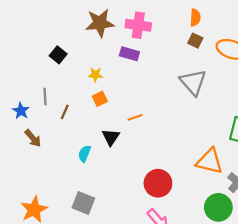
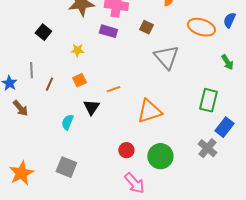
brown square: (195, 41) -> (146, 27), moved
orange square: (100, 99) -> (79, 80), moved
orange triangle: (210, 161) -> (149, 111), moved, turned -32
red circle: (158, 183) -> (126, 150), moved, size x0.6
green circle: (218, 207) -> (160, 156), moved

